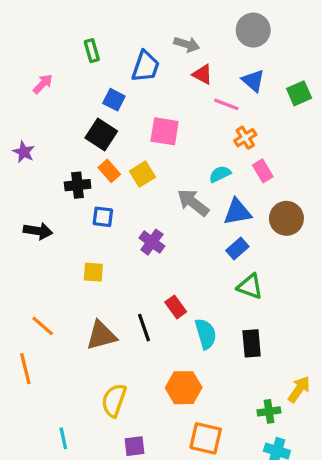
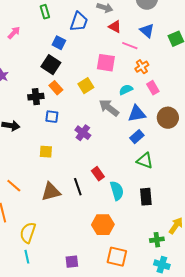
pink square: (165, 131) -> (106, 63), moved
yellow square: (142, 174) -> (86, 86), moved
yellow semicircle: (114, 400) -> (28, 233), moved

